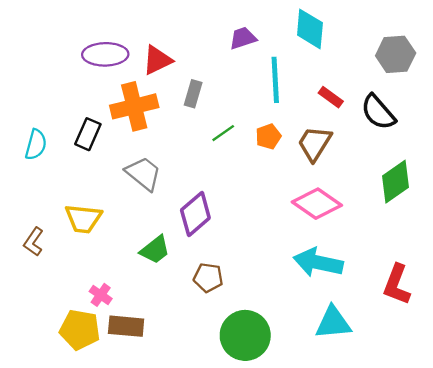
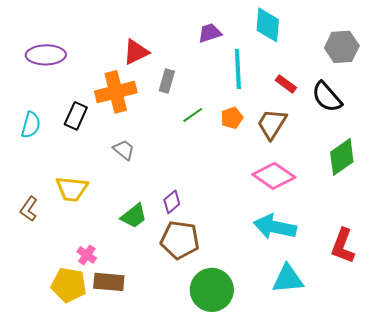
purple ellipse: (105, 54) -> (46, 55), moved
gray trapezoid: (143, 173) -> (124, 150), size x0.7
purple diamond: (195, 214) -> (172, 202), moved, size x0.6
brown pentagon: (208, 278) -> (180, 240), size x1.5

